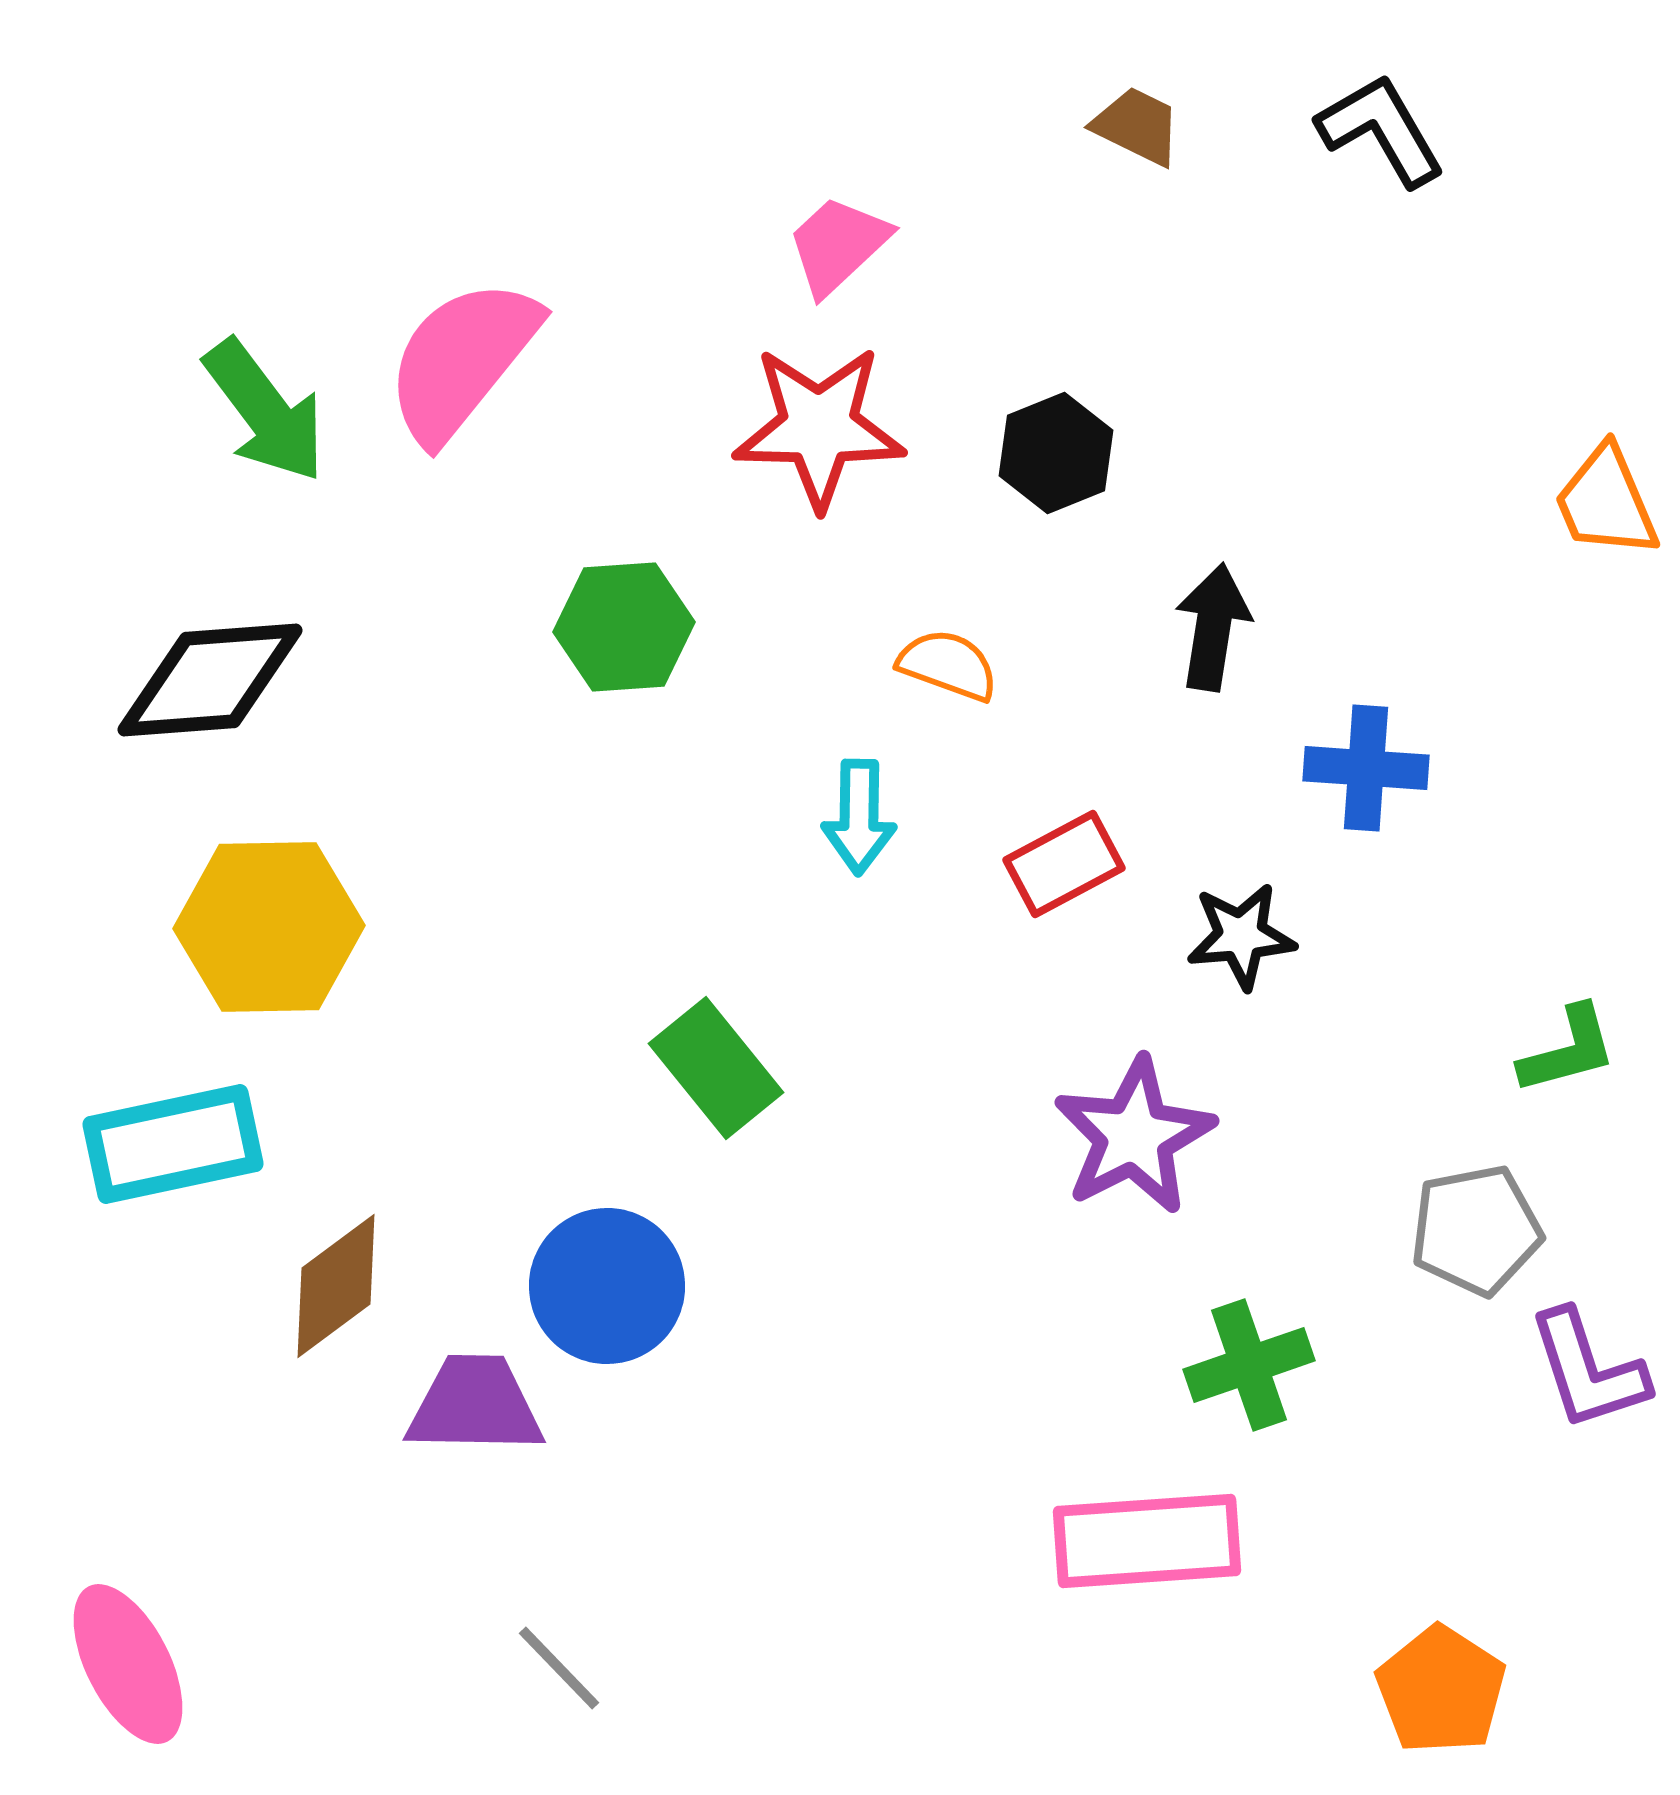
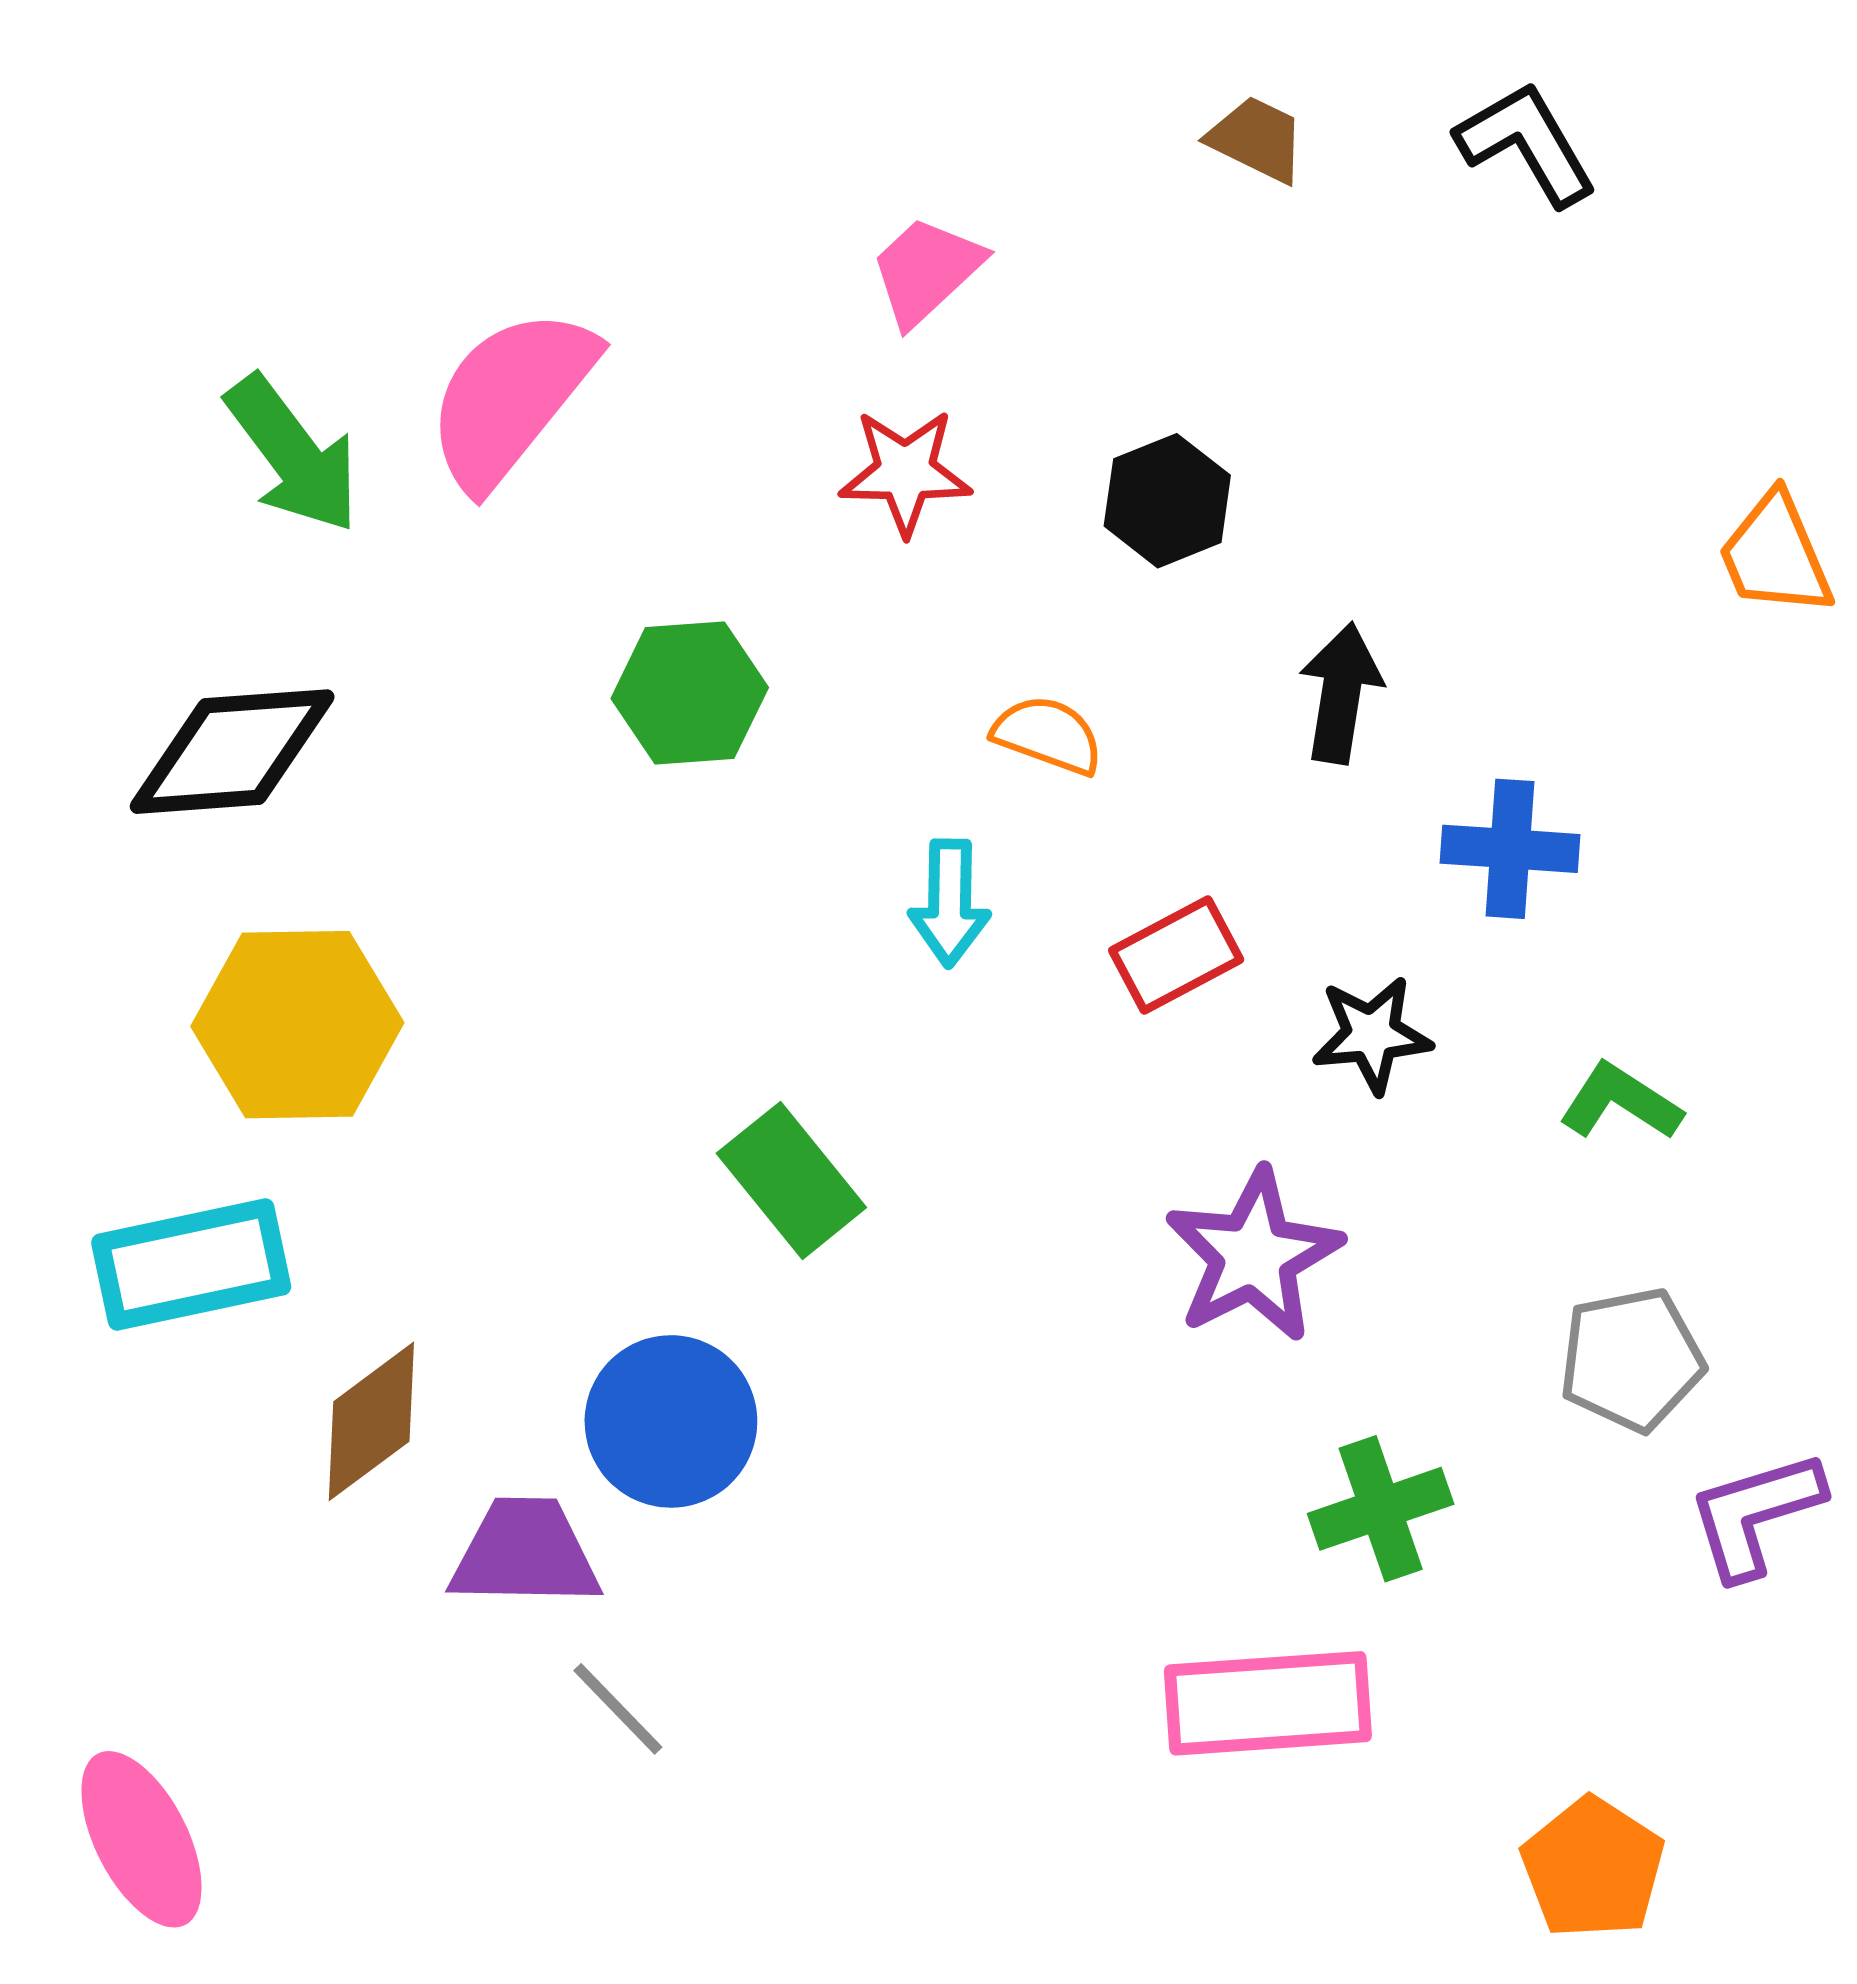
red star: (819, 427) -> (905, 472), size x0.7
green L-shape: (1568, 1050) -> (1620, 1102), moved, turned -132
purple L-shape: (1588, 1370) -> (1755, 1514), turned 91
gray line: (559, 1668) -> (618, 1709), moved

